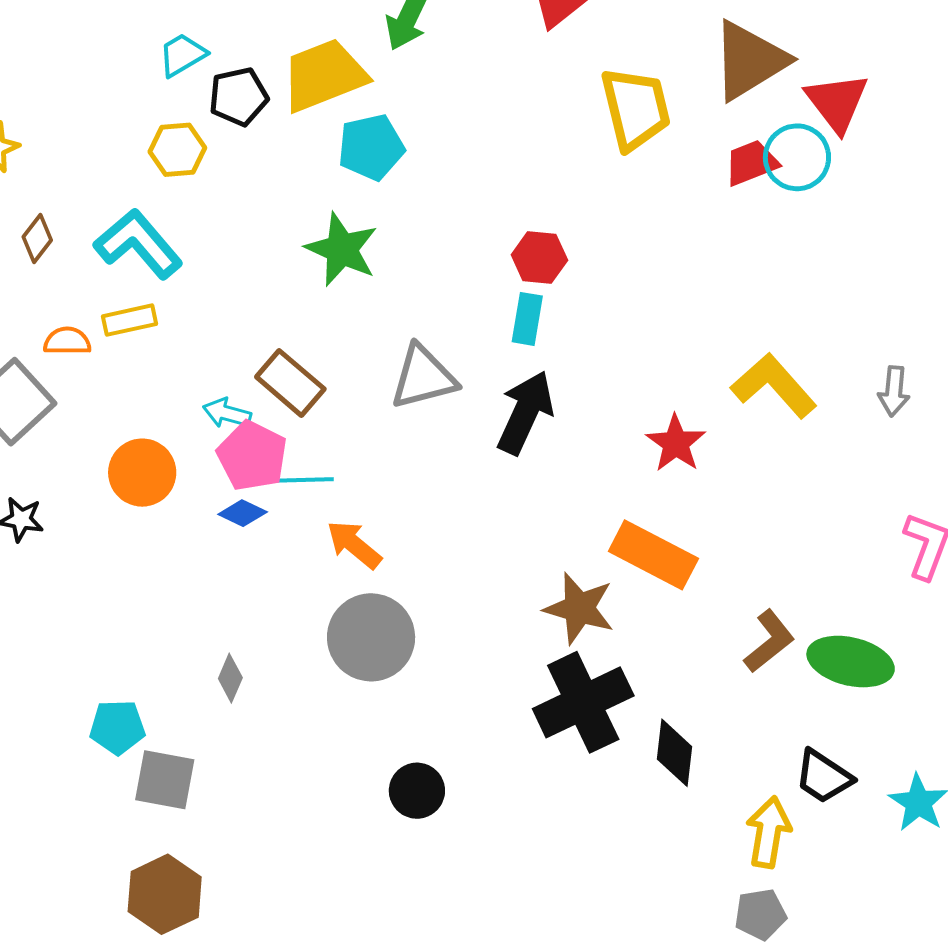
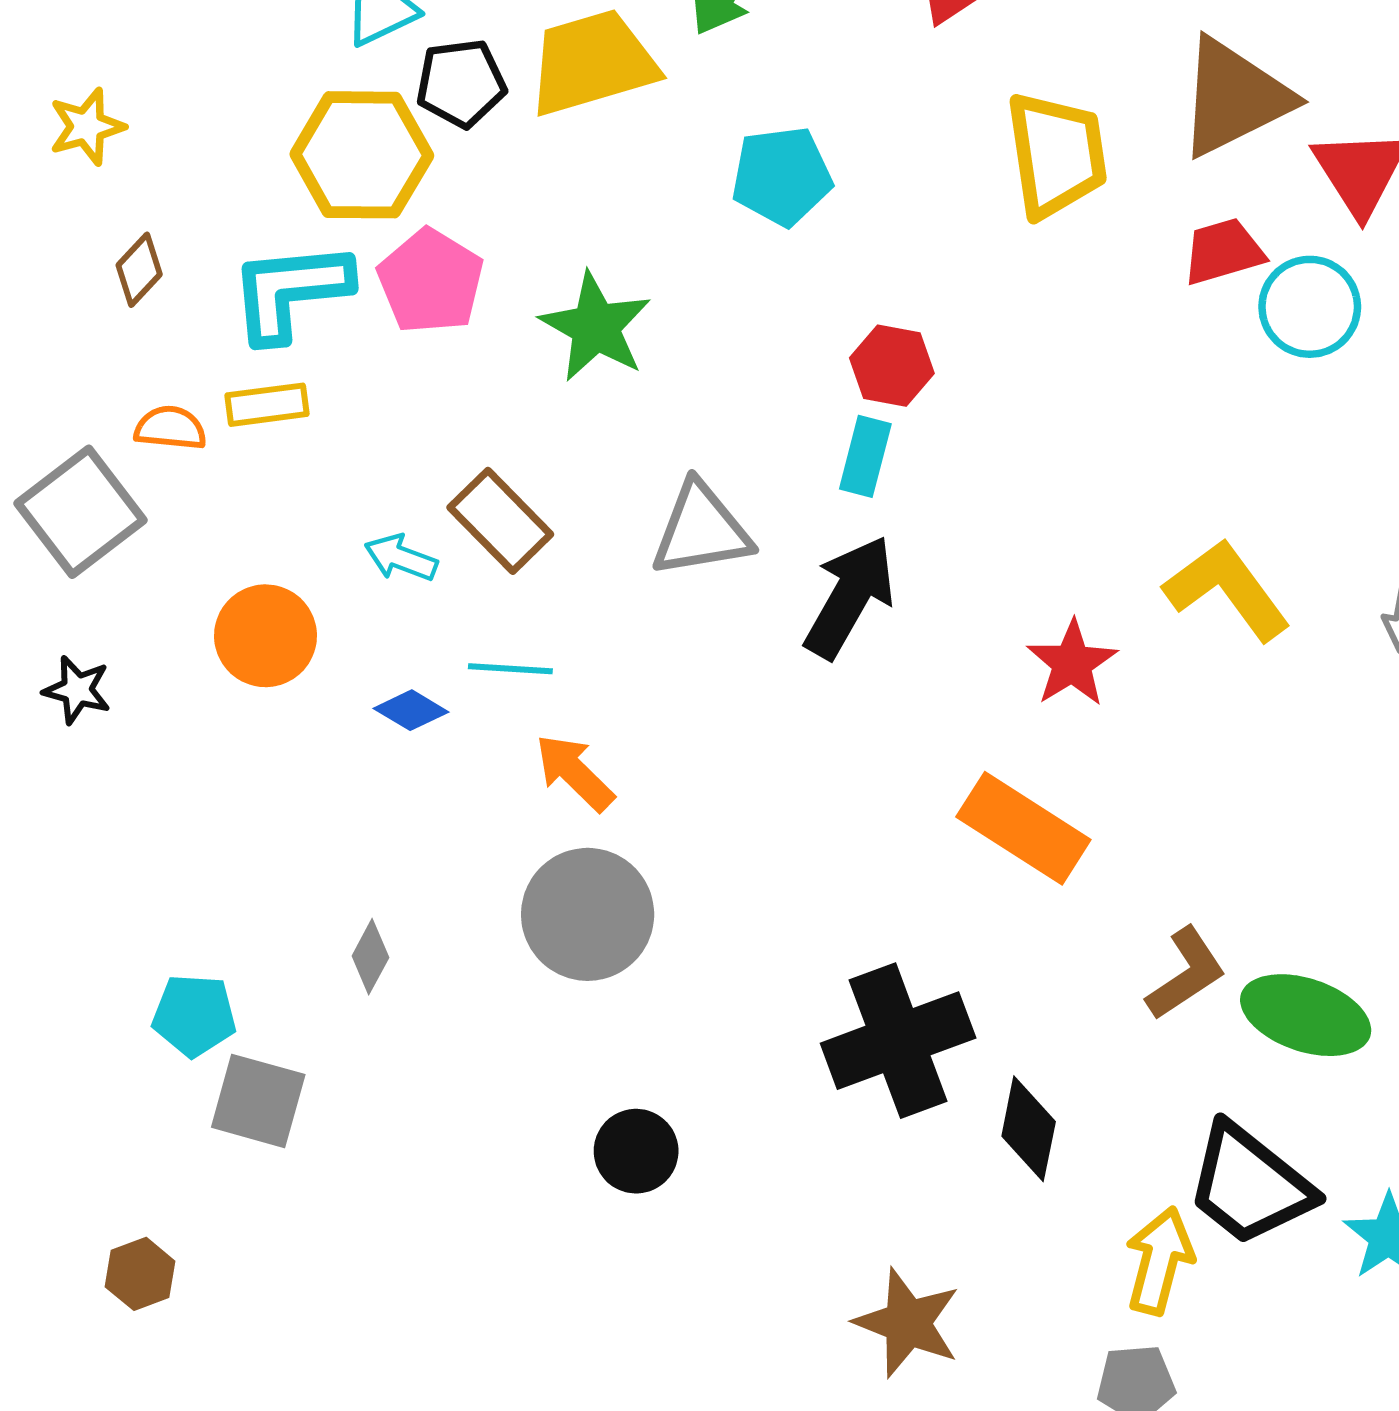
cyan pentagon: (371, 147) -> (782, 176), moved
yellow hexagon: (177, 150) -> (362, 155), size x1.6
cyan circle: (797, 157) -> (1310, 307), moved
cyan L-shape: (138, 244) -> (290, 291), turned -60
pink pentagon: (252, 456) -> (431, 281), moved
brown star: (579, 608) -> (908, 1323), moved
black trapezoid: (823, 777) -> (1249, 1185), size x1.5
brown hexagon: (165, 894) -> (140, 1274), moved, size x0.6

